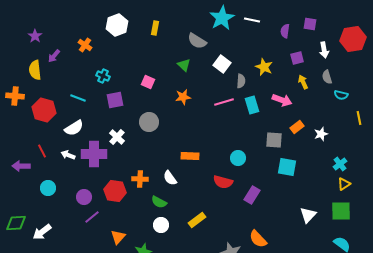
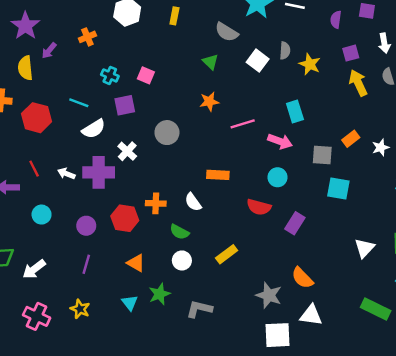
purple star: (35, 36) -> (25, 26), size x1.6
orange cross: (85, 45) -> (87, 37), turned 32
gray semicircle: (241, 81) -> (285, 51), moved
pink square: (148, 82) -> (146, 75), moved
yellow arrow: (303, 82) -> (358, 83), size x1.5
pink arrow: (282, 100) -> (280, 141), moved
pink line: (224, 102) -> (243, 124), moved
white semicircle: (74, 128) -> (94, 129), moved
purple line: (92, 217) -> (86, 264), moved, turned -35
orange triangle: (118, 237) -> (136, 263), moved, turned -42

